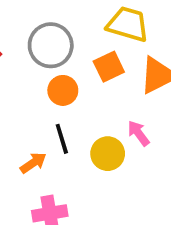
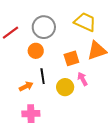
orange square: (109, 67) -> (71, 58), moved
orange circle: (63, 90) -> (36, 51), moved

